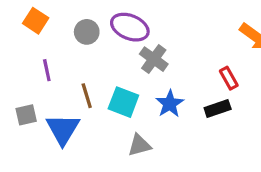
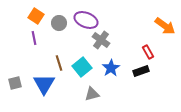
orange square: (36, 21) -> (36, 16), moved
purple line: (47, 70) -> (34, 38), moved
cyan square: (123, 102) -> (82, 67), turned 30
gray square: (26, 115) -> (15, 83), moved

